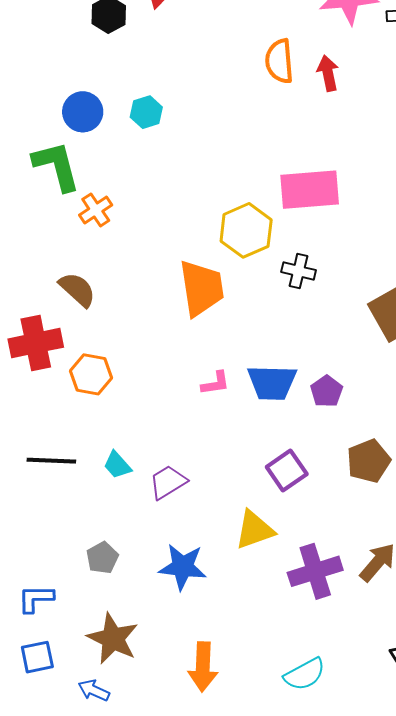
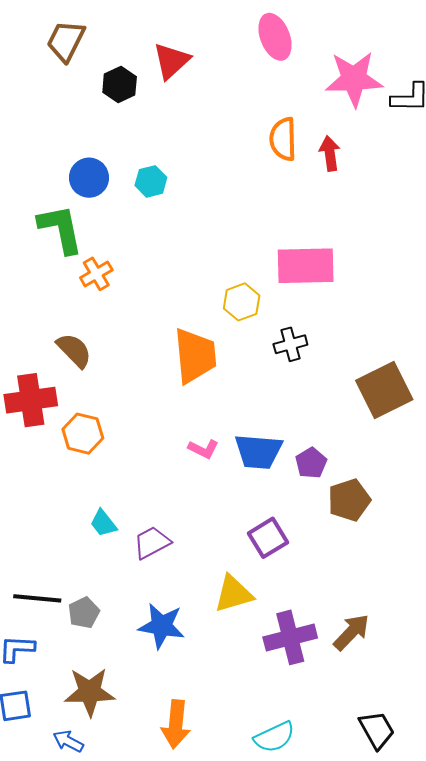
yellow hexagon: (246, 230) -> (242, 302), size x0.7
black cross: (299, 271) -> (290, 344), turned -32
pink L-shape: (215, 383) -> (203, 449), turned 32
black line: (51, 461) -> (37, 598), moved
brown pentagon: (369, 461) -> (349, 500), moved
brown star: (113, 639) -> (90, 692), turned -30

